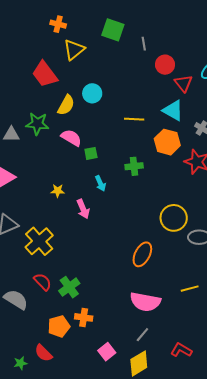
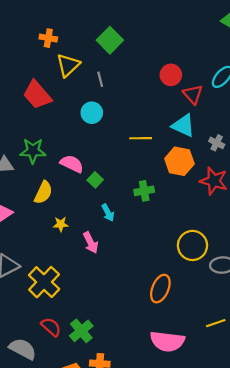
green square: (113, 30) -> (110, 40), turned 30
gray line: (144, 44) -> (100, 79), moved
yellow semicircle: (66, 105) -> (43, 192), moved
green square: (91, 153) -> (95, 180), turned -32

